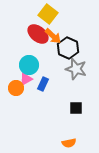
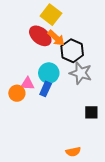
cyan circle: (29, 65) -> (49, 73), moved
pink triangle: (26, 79) -> (28, 84), turned 32
black square: (76, 108) -> (91, 112), moved

